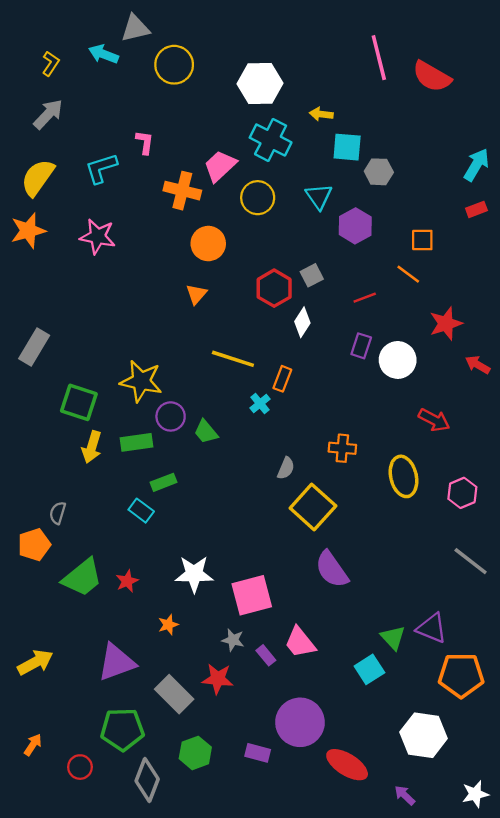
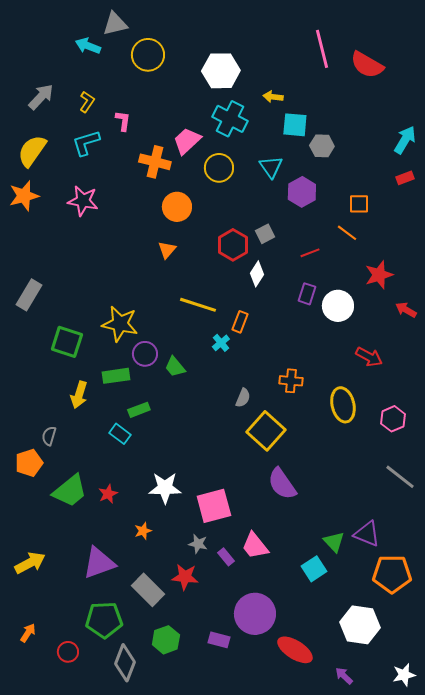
yellow L-shape: (51, 64) -> (87, 102), moved
yellow arrow: (92, 447) -> (79, 395), moved

